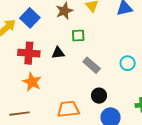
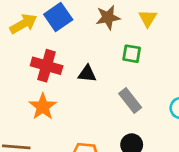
green square: (78, 36) -> (132, 54), moved

